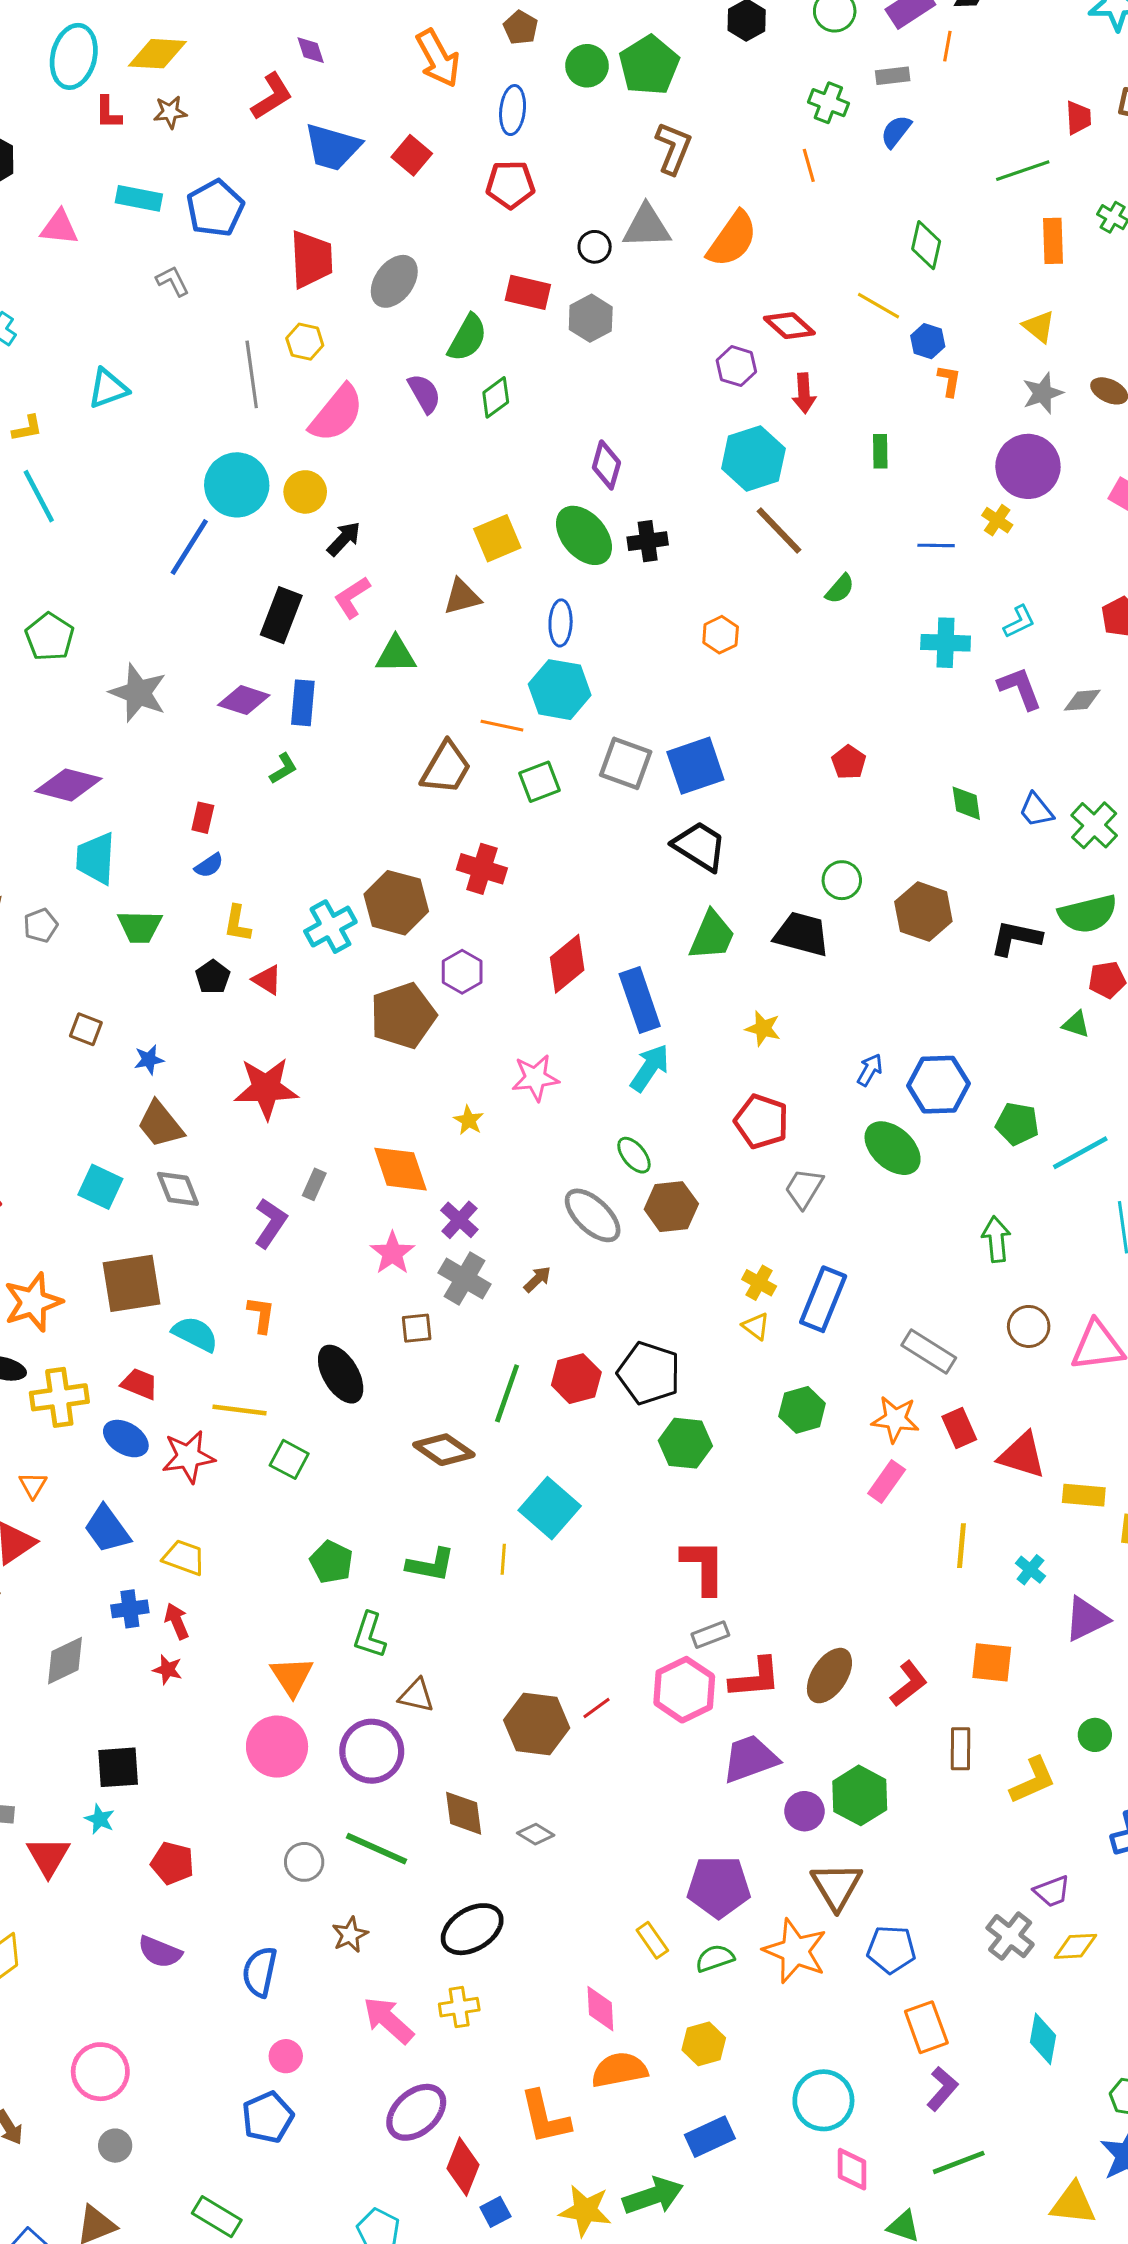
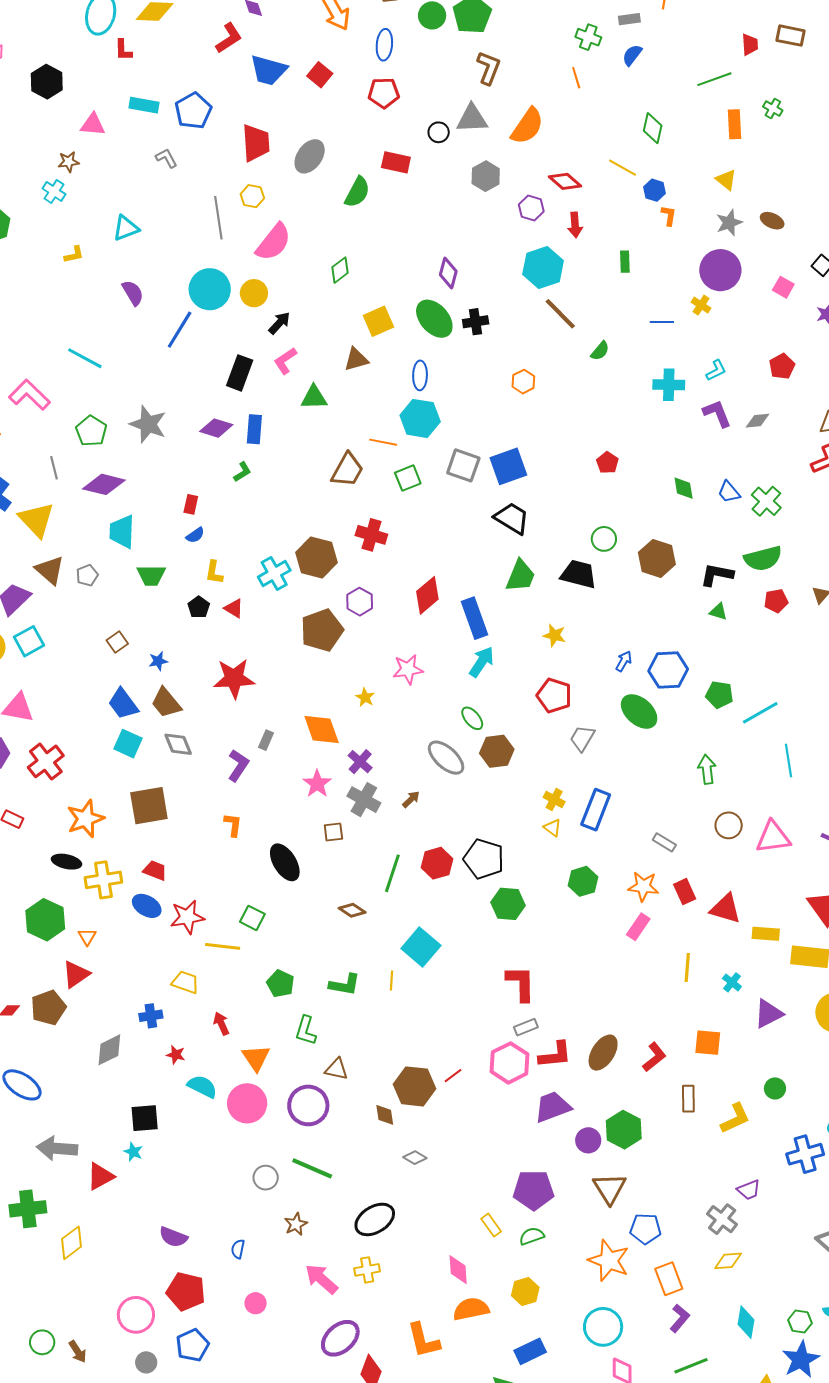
brown star: (170, 112) -> (69, 162), moved
gray hexagon: (591, 318) -> (486, 176), moved
purple semicircle: (424, 393) -> (133, 293), moved
green diamond: (496, 397) -> (340, 270), moved
cyan line: (39, 496) -> (85, 358), moved, turned -33
green pentagon: (50, 637) -> (91, 431), moved
green triangle: (1076, 1024) -> (718, 612), moved
brown square: (86, 1029) -> (117, 642), turned 35
cyan semicircle: (195, 1334) -> (202, 1086), moved
gray rectangle: (929, 1351) -> (664, 842), size x0.7
yellow line: (240, 1410) -> (223, 946), moved
brown diamond: (444, 1450) -> (352, 910), size x0.7
blue trapezoid: (107, 1529) -> (123, 704), moved
red arrow: (177, 1621) -> (221, 1023), moved
brown diamond: (464, 1813) -> (385, 1115), moved, size x0.7
red triangle: (48, 1856) -> (100, 1176), turned 32
red pentagon: (172, 1863) -> (186, 1291), moved, size x1.4
yellow diamond: (1076, 1946) -> (728, 1261), moved
orange star: (795, 1951) -> (609, 1261), moved
blue semicircle: (260, 1972) -> (238, 1249), size x0.6
cyan diamond: (1043, 2039) -> (746, 1322), moved
blue pentagon: (268, 2117) -> (192, 1345), moved

